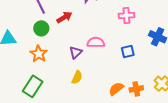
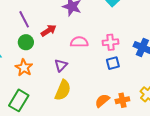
pink cross: (126, 16) -> (110, 42), moved
pink semicircle: (96, 42) -> (79, 42), moved
yellow semicircle: (77, 77) -> (63, 90), size x1.5

